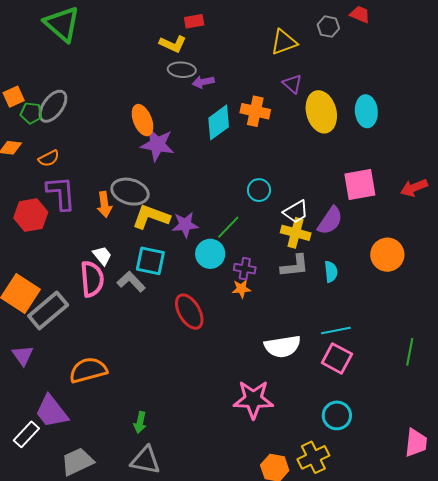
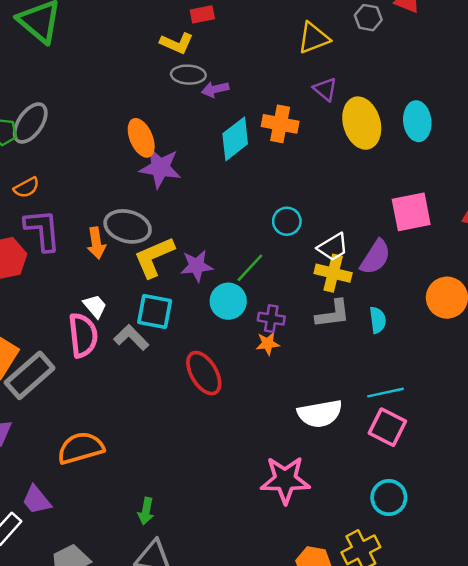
yellow L-shape: (151, 217) -> (154, 257), turned -42
purple trapezoid: (52, 411) -> (36, 500), size x0.7

